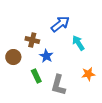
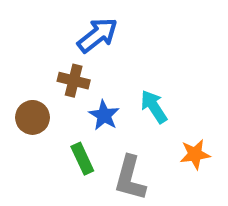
blue arrow: (60, 24) -> (97, 35), moved
cyan arrow: (78, 43) -> (154, 107), moved

